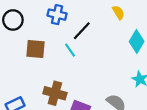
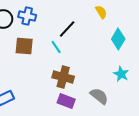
blue cross: (57, 15) -> (27, 16), moved
brown cross: (55, 93) -> (63, 77), moved

